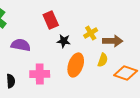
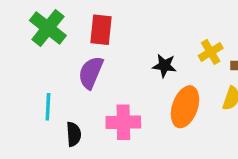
red rectangle: (51, 20) -> (101, 30), moved, turned 30
purple semicircle: (21, 45) -> (91, 73), turned -78

